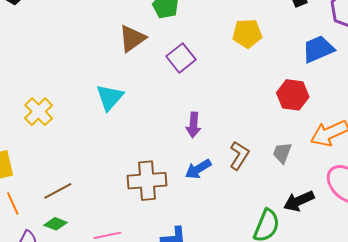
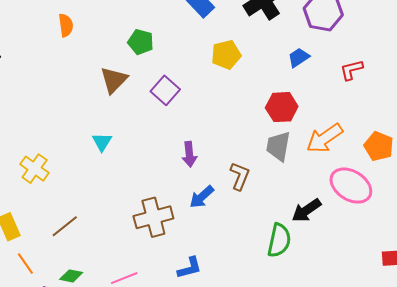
blue trapezoid: (318, 49) -> (299, 58), size x0.7
cyan triangle: (110, 97) -> (102, 142), size x0.7
gray trapezoid: (282, 153) -> (278, 146), moved, size x1.4
brown line: (58, 191) -> (65, 226), moved

